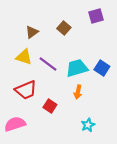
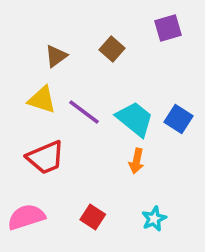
cyan trapezoid: (77, 68) -> (135, 119), turned 55
red square: (50, 106) -> (93, 217), moved

